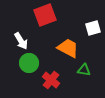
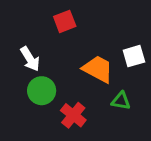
red square: (45, 15) -> (65, 21), size x0.7
white square: (93, 28) -> (134, 56), moved

